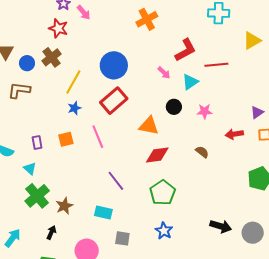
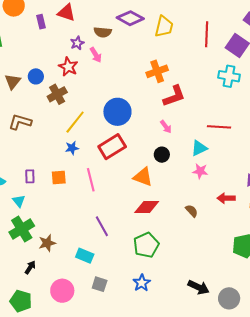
red L-shape: (186, 50) -> (174, 96), moved
blue circle: (27, 63) -> (36, 76), moved
cyan triangle: (190, 82) -> (199, 148), moved
black circle: (174, 107) -> (162, 155), moved

